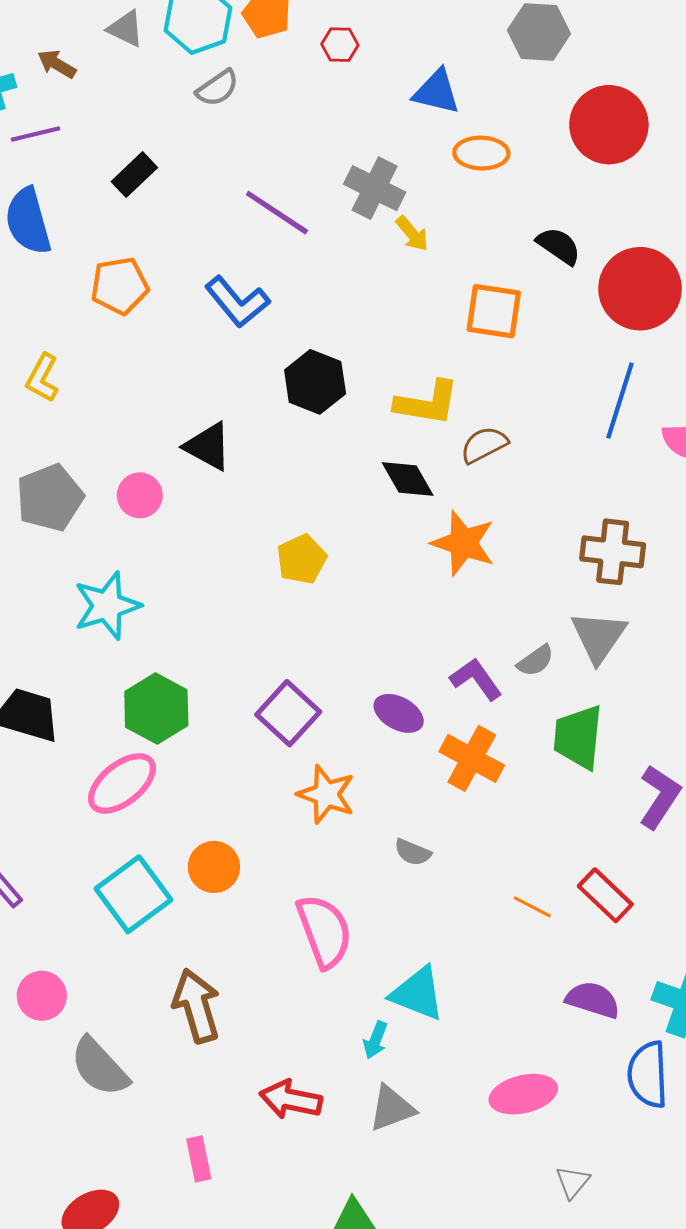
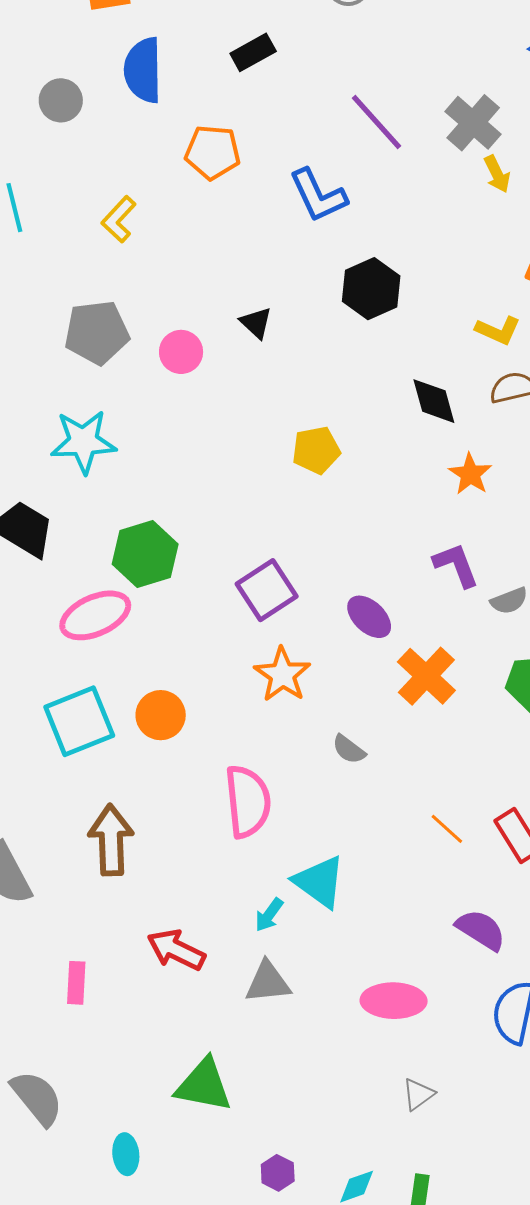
yellow L-shape: (427, 403) -> (498, 330), moved, size x0.7
black triangle: (208, 446) -> (256, 323), size x0.7
orange star: (463, 543) -> (470, 474), size x0.7
cyan star: (107, 606) -> (83, 442), moved
purple L-shape: (476, 679) -> (456, 565), moved

